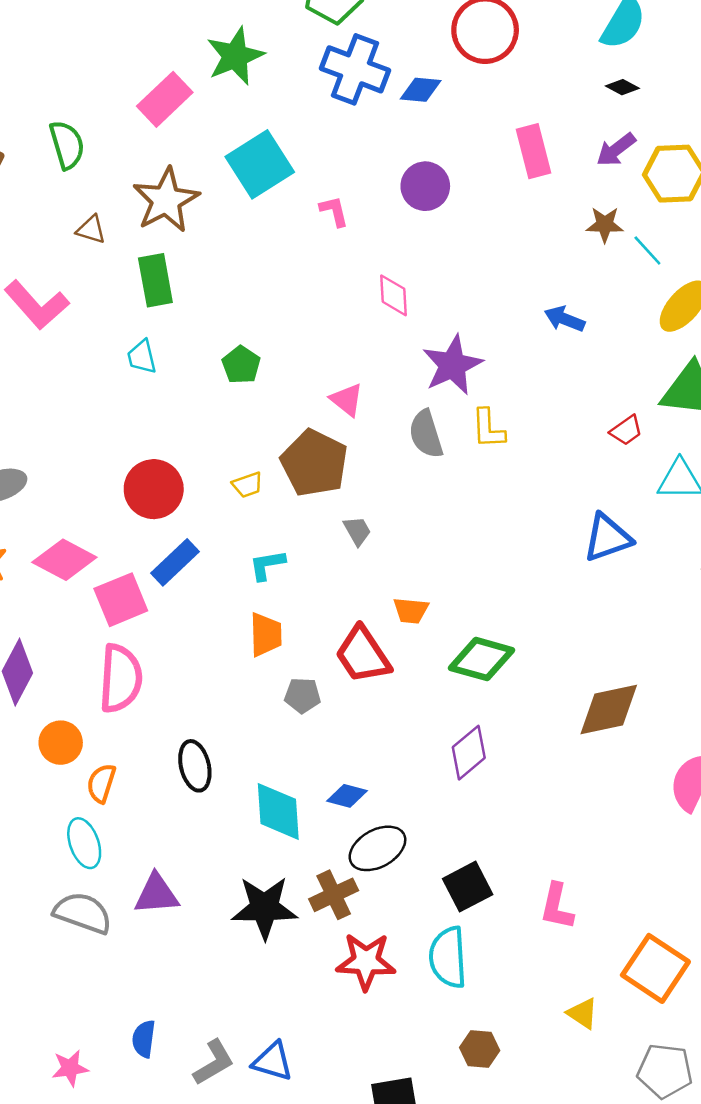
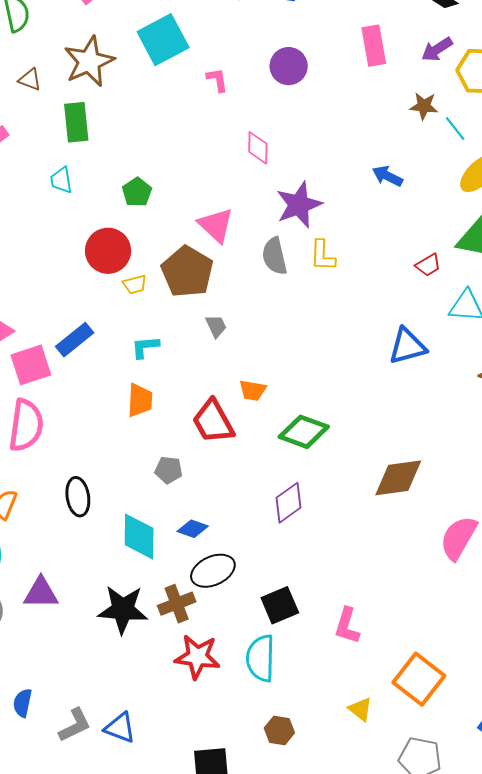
pink triangle: (347, 400) -> (216, 225), size x1.4
red circle: (154, 489) -> (108, 251), moved
gray pentagon: (302, 695) -> (169, 470), moved

